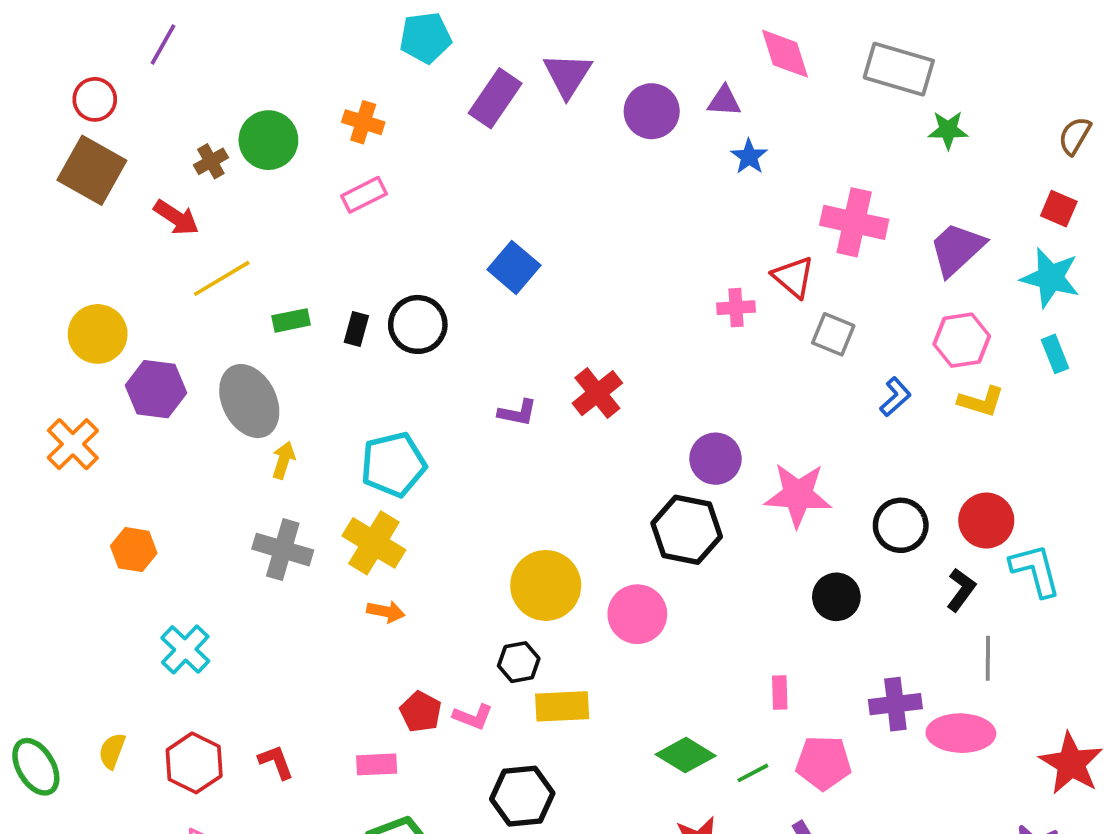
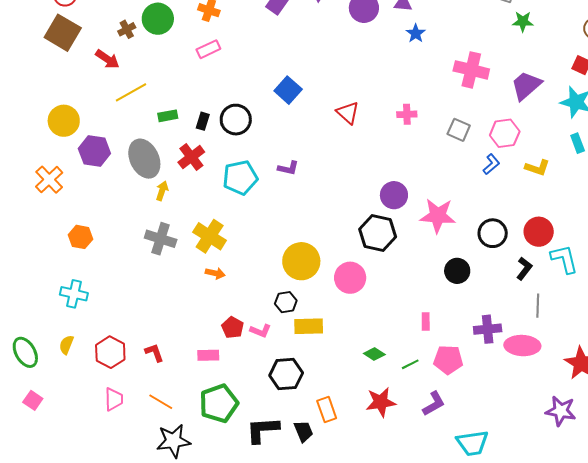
red triangle: (793, 277) -> (348, 113), moved
pink hexagon: (962, 340) -> (505, 133), moved
red cross: (597, 393) -> (191, 157), moved
cyan pentagon: (393, 464) -> (240, 178), moved
cyan cross: (185, 649) -> (74, 294), moved, turned -32
green diamond: (686, 755) -> (374, 354), size x0.7

